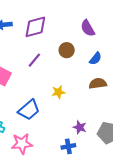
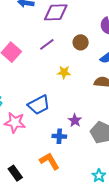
yellow star: (58, 92) -> (64, 72), moved
blue trapezoid: (29, 110) -> (39, 105), moved

